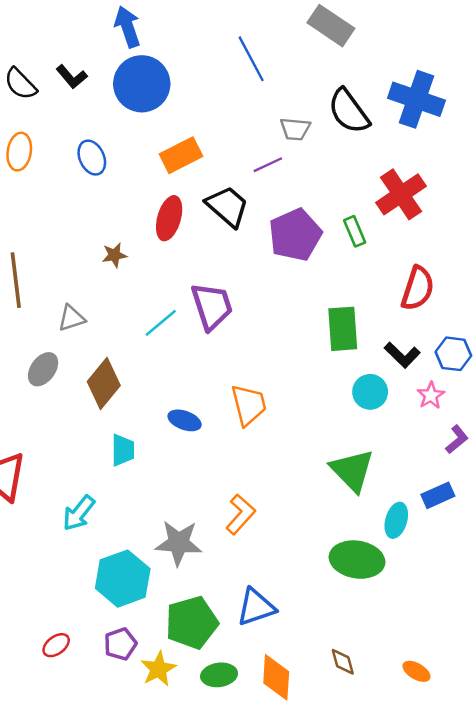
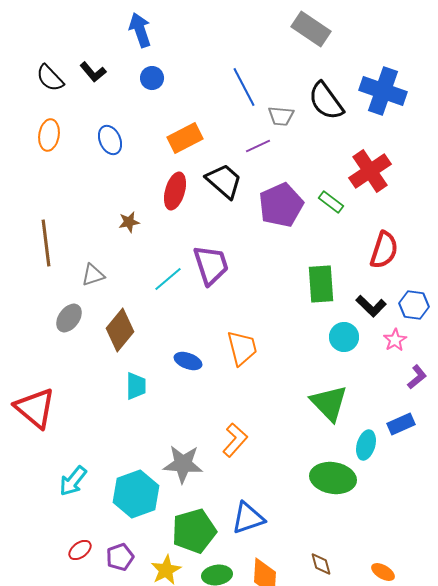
blue line: (251, 59) -> (244, 87), moved
blue circle: (142, 84) -> (152, 78), size x0.5
green rectangle: (355, 231) -> (331, 202), turned -30
cyan arrow: (79, 513) -> (73, 481), moved
purple pentagon: (120, 644) -> (120, 557), moved

